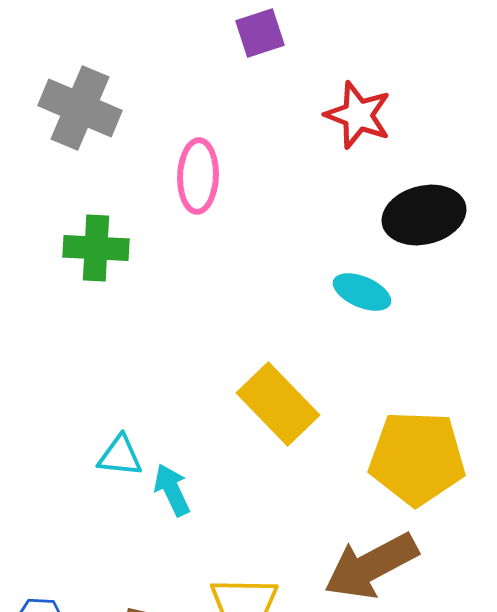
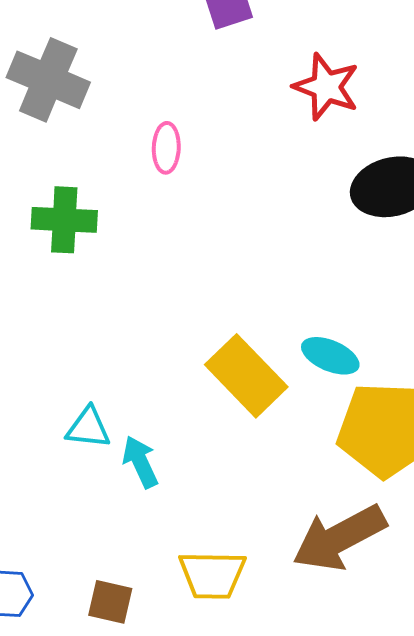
pink ellipse: (198, 176) -> (166, 148), size x0.7
cyan ellipse: (362, 292) -> (330, 356), moved

